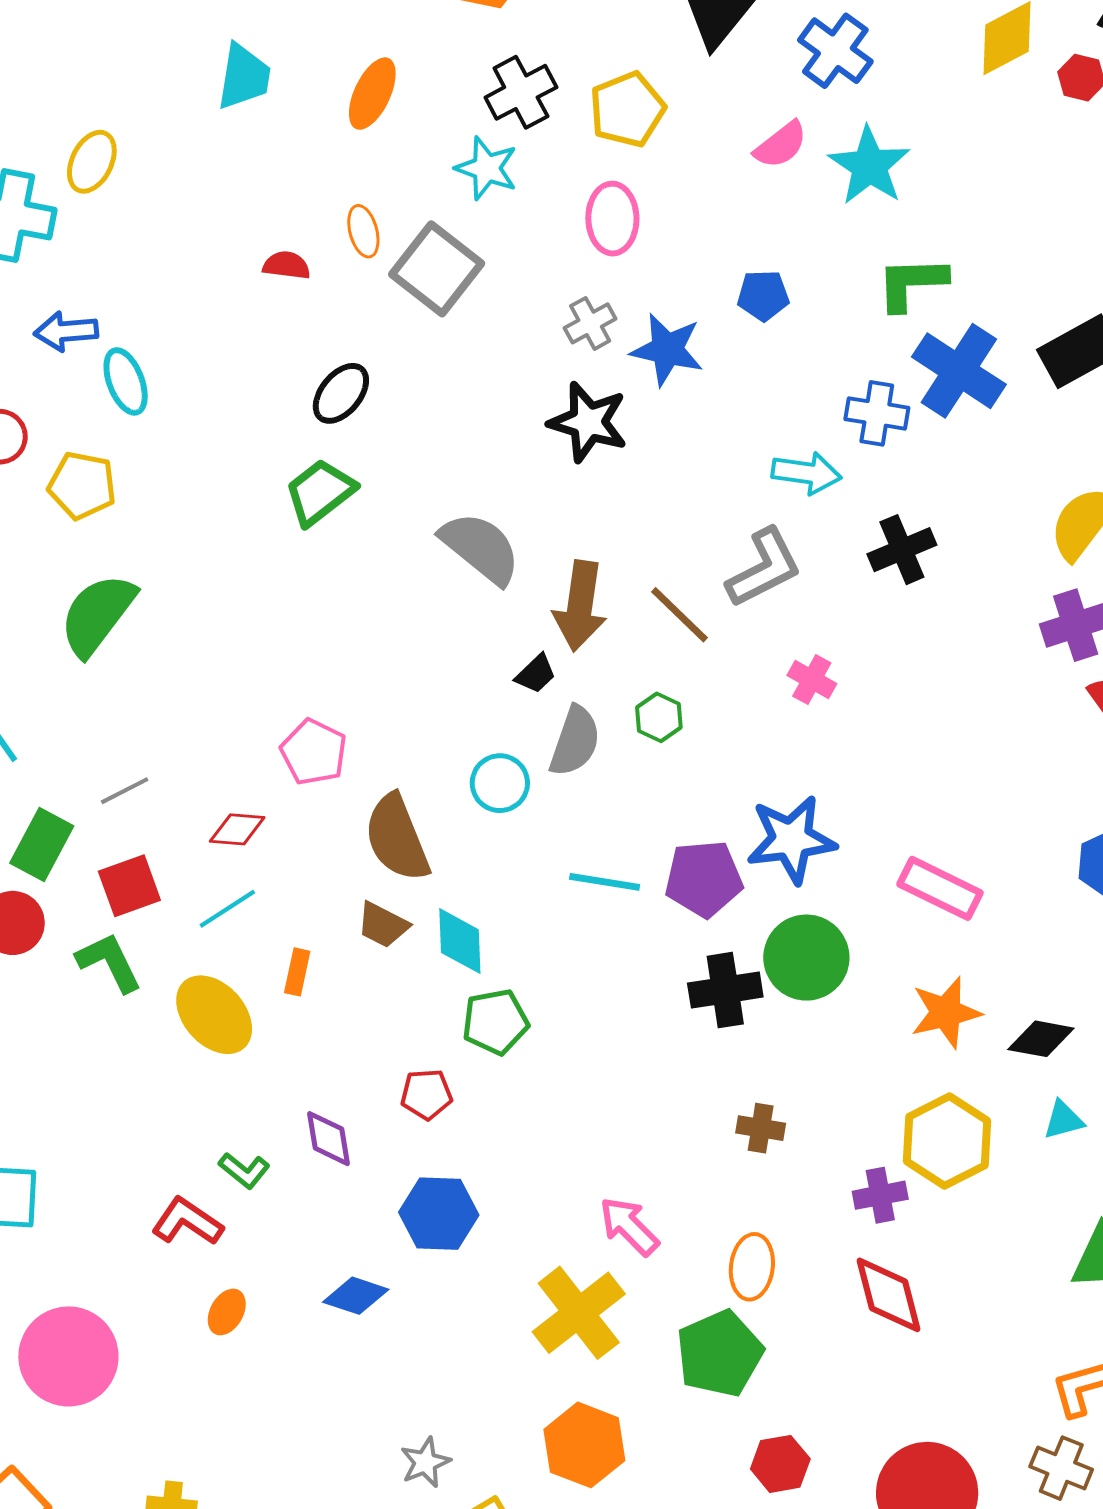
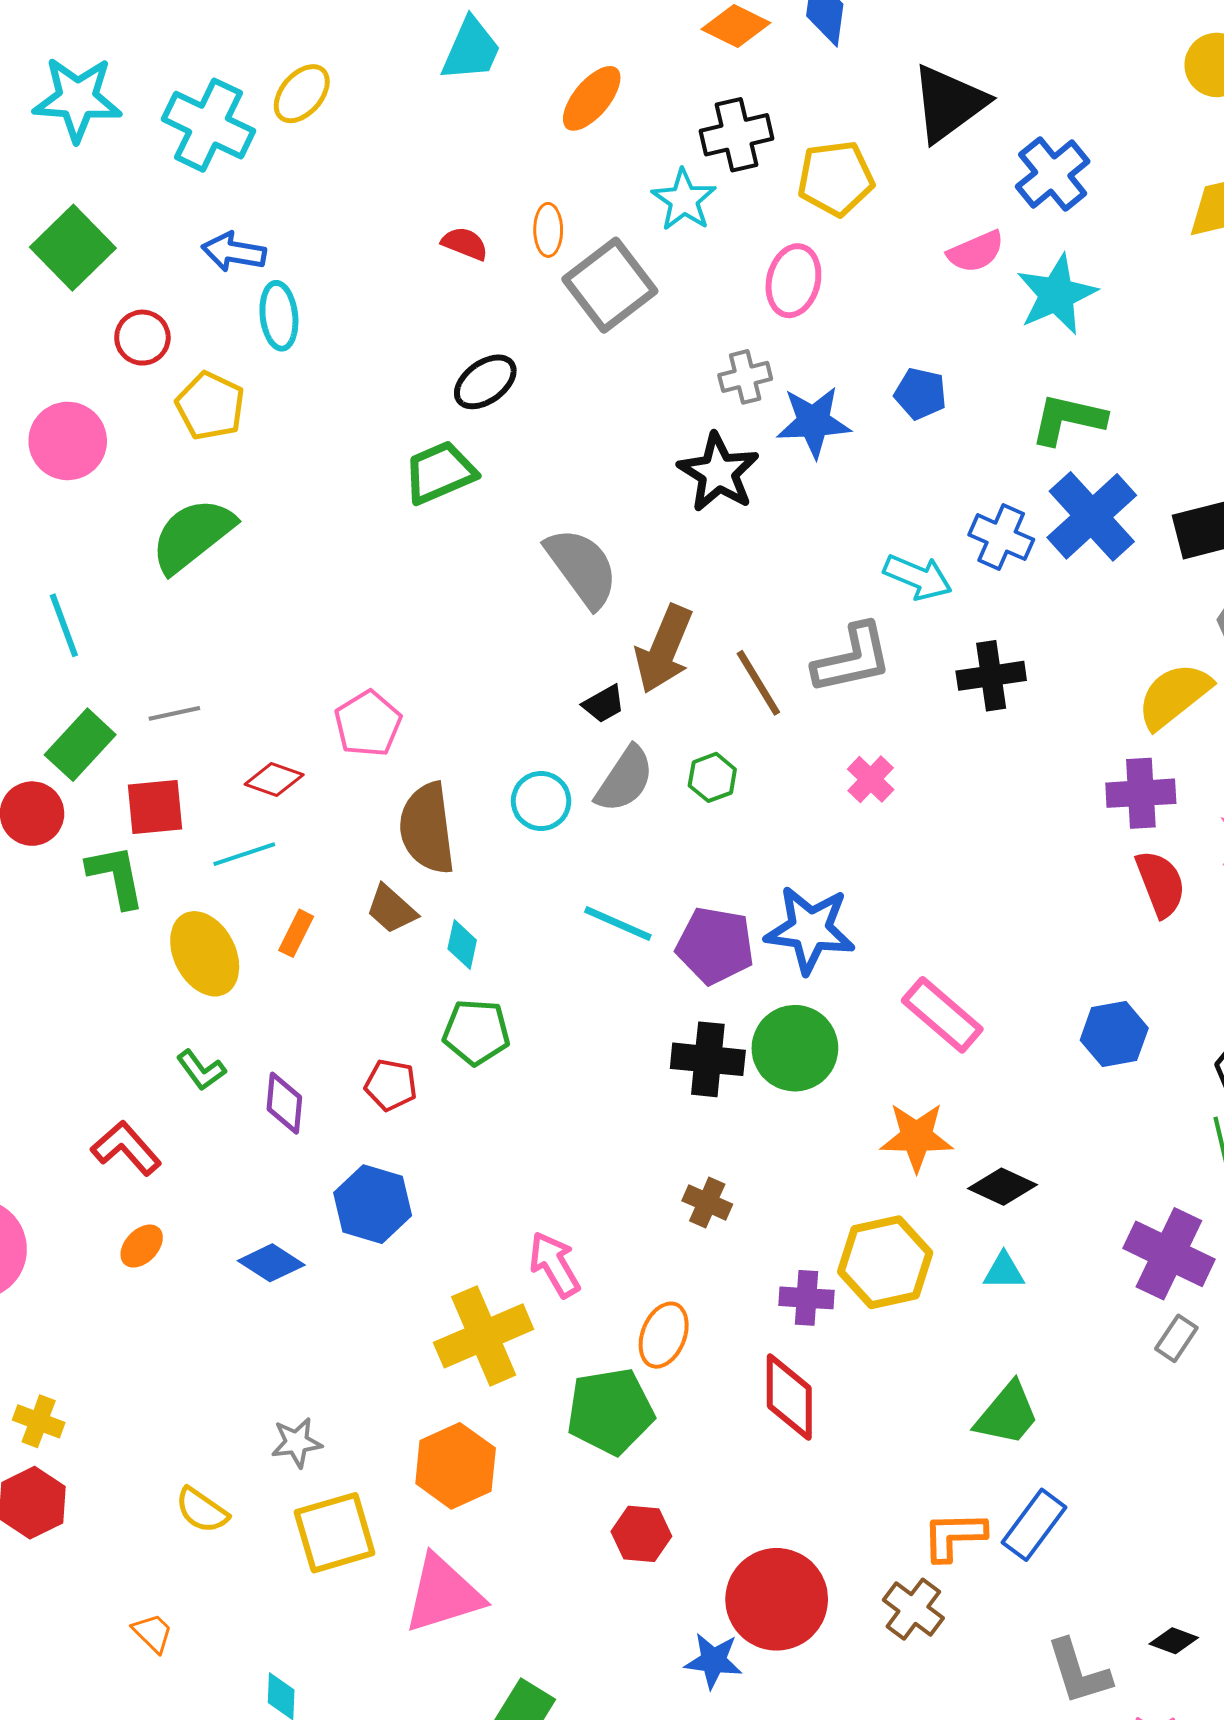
blue star: (667, 350) -> (814, 422), turned -30
cyan diamond: (460, 941) -> (462, 944), size x0.7
green L-shape: (244, 1170) -> (201, 1070), moved

